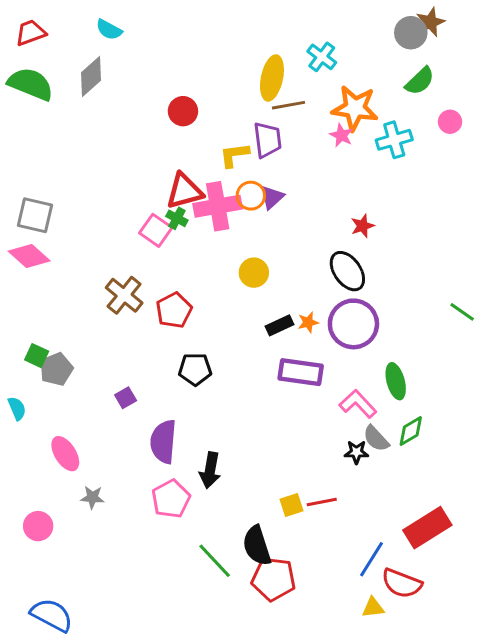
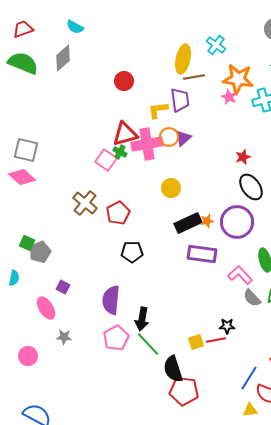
black ellipse: (347, 271) -> (251, 187), moved
black rectangle: (280, 325) -> (188, 223), size x1.5
purple square: (126, 398) -> (63, 287), moved, turned -32
cyan semicircle: (17, 408) -> (14, 278), turned 35
black star: (356, 452) -> (227, 326), moved
green line: (215, 561) -> (148, 344), moved

